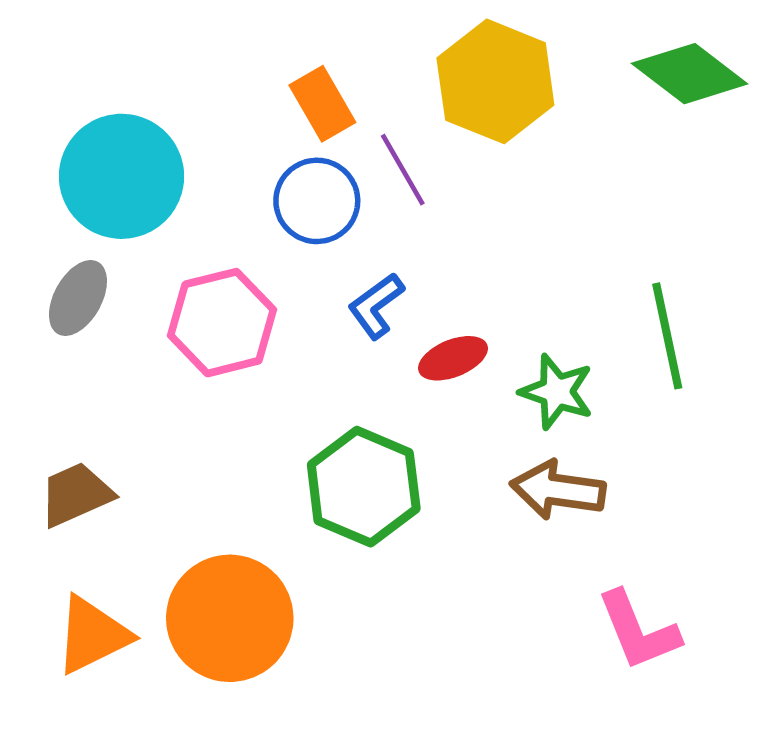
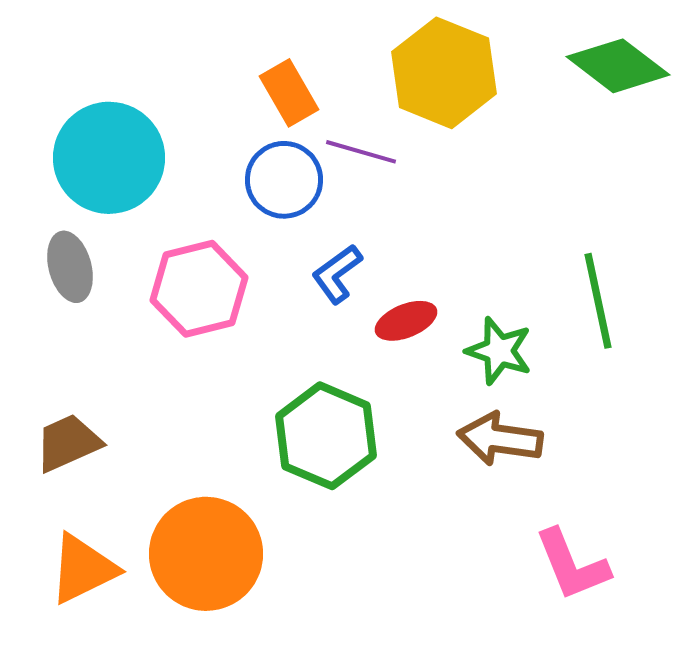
purple line: (403, 170) -> (361, 152), turned -44
gray ellipse: (78, 298) -> (70, 267), turned -44

